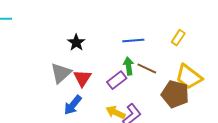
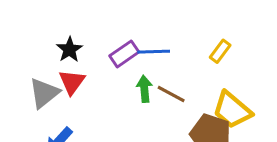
red triangle: (82, 78) -> (72, 82), moved
purple rectangle: (117, 80) -> (124, 54), moved

